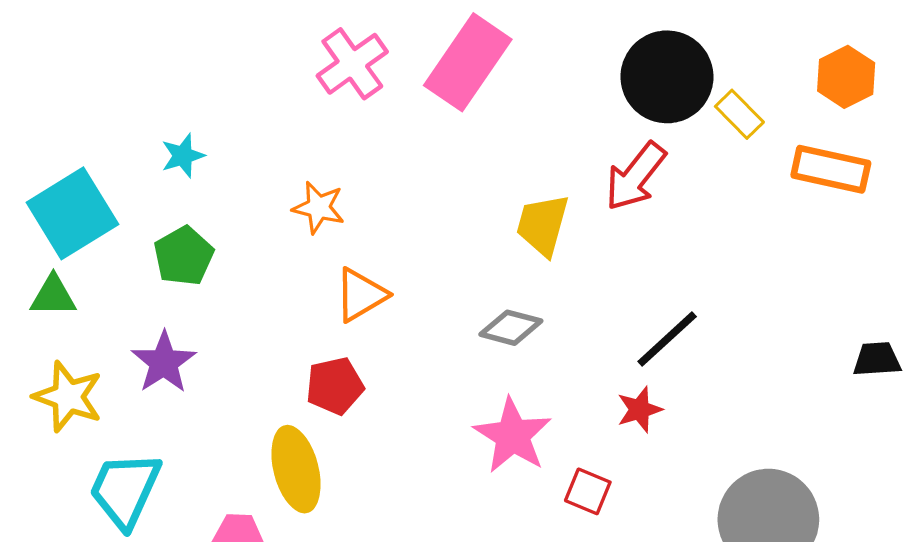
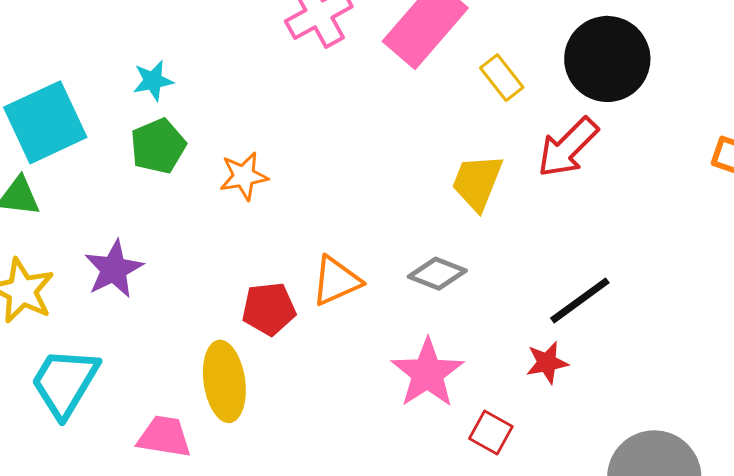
yellow rectangle: (739, 114) -> (502, 78), moved
orange star: (319, 208) -> (244, 176), moved, turned -30
green pentagon: (184, 256) -> (158, 146), moved
orange triangle: (361, 295) -> (336, 281), moved

